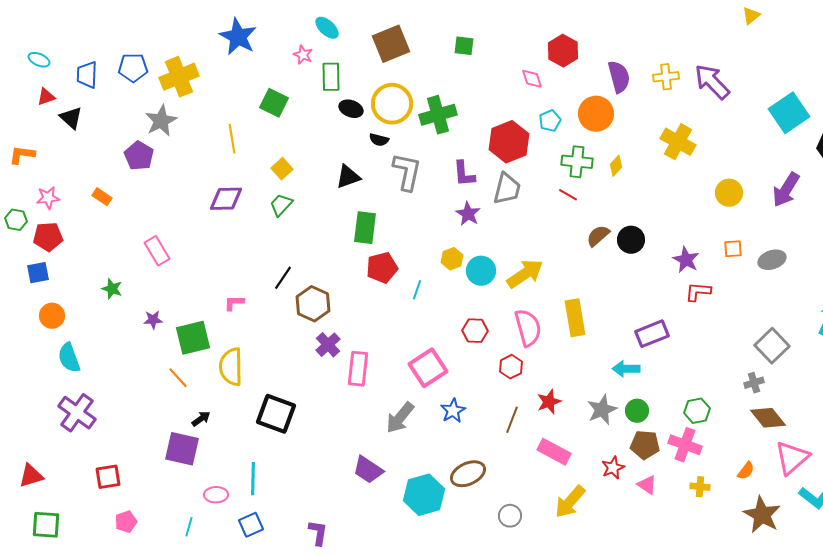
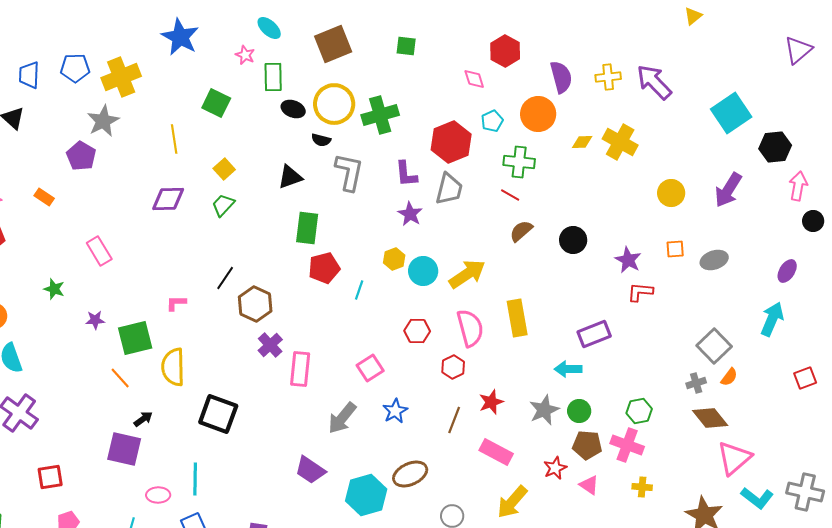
yellow diamond: (616, 166) -> (582, 142), moved, turned 45
brown semicircle: (598, 236) -> (521, 231), moved
pink square: (428, 368) -> (370, 368), size x0.7
orange semicircle: (746, 471) -> (729, 377), moved

